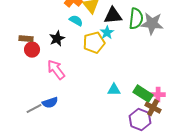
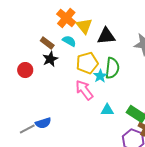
green semicircle: (136, 19) -> (112, 68), moved
cyan star: (107, 33) -> (100, 76), moved
brown rectangle: (26, 39) -> (47, 43), moved, turned 32
pink arrow: (56, 70) -> (84, 90), moved

